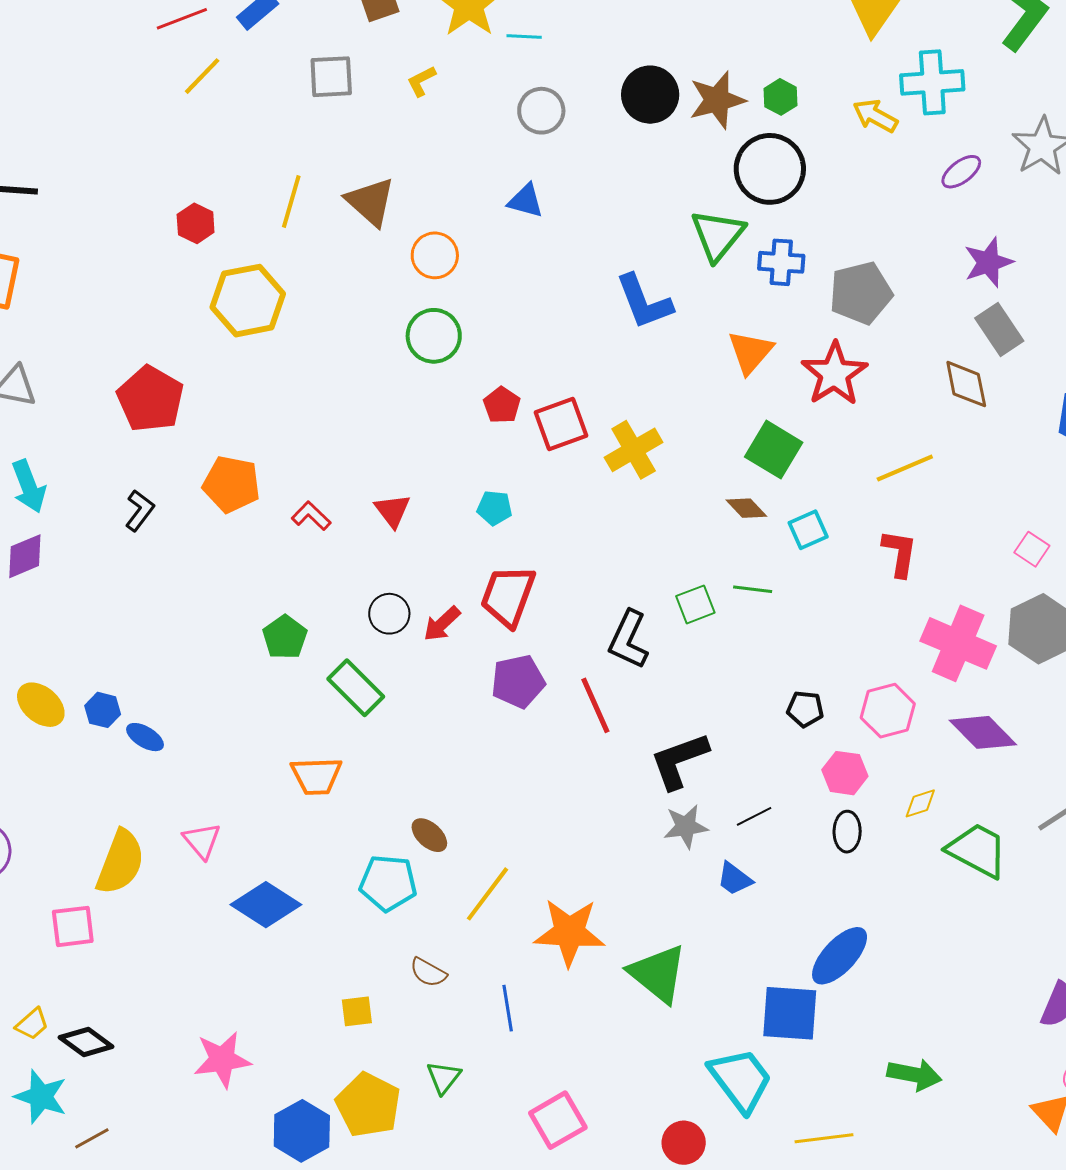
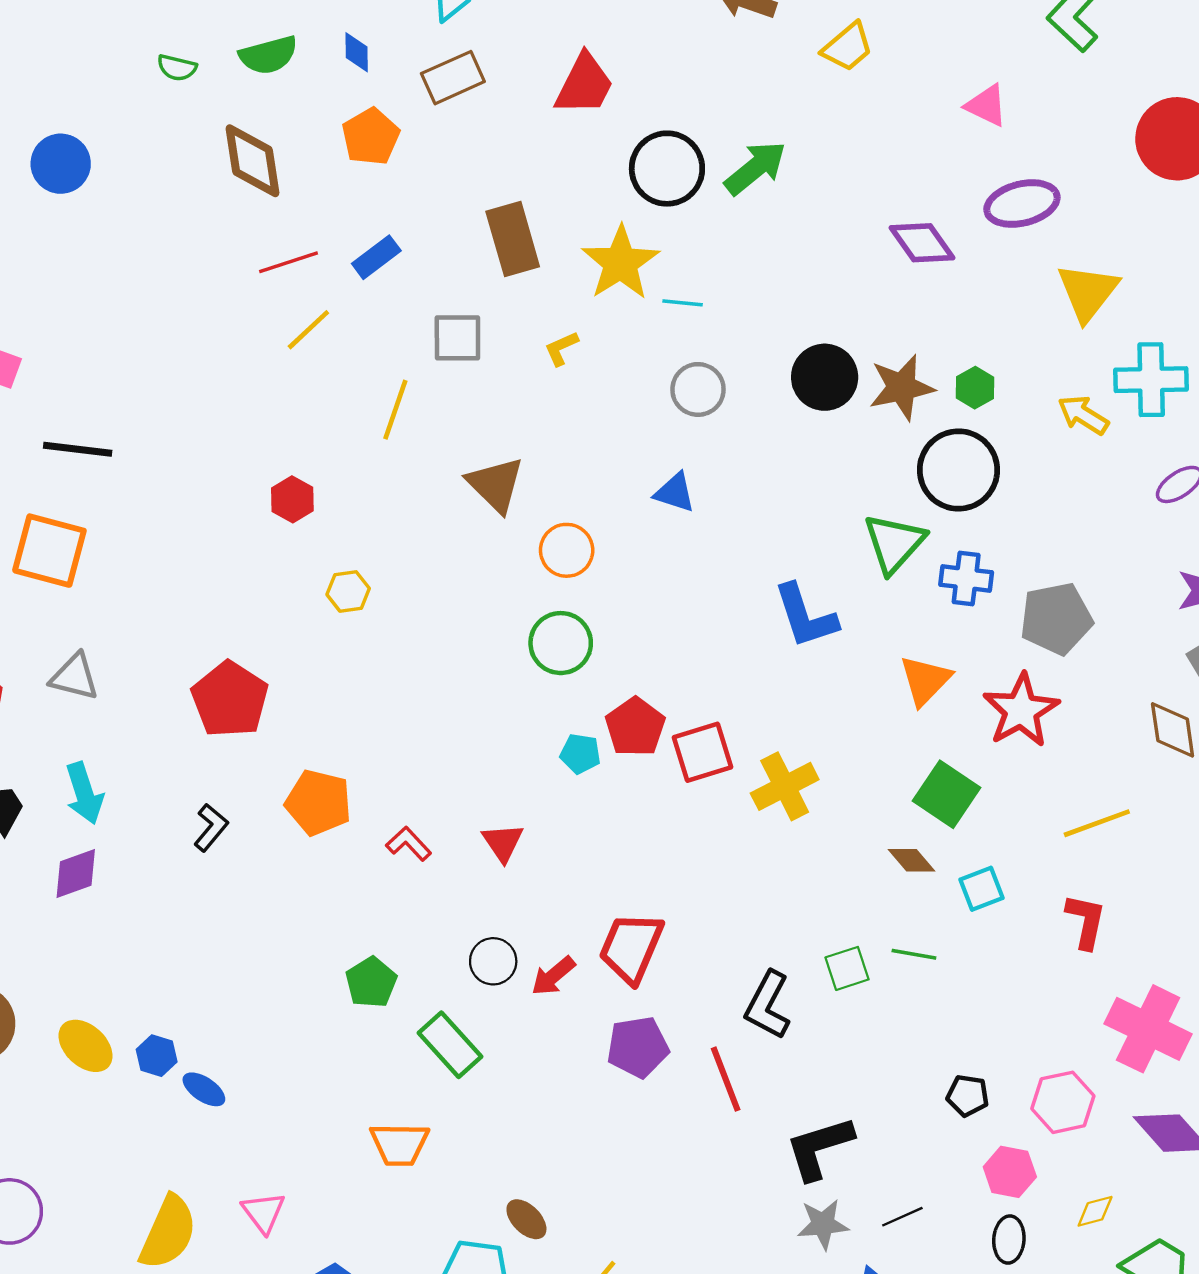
yellow line: (291, 202) -> (395, 410), moved
yellow hexagon: (248, 301) -> (348, 591), size x0.5
red pentagon: (502, 405) -> (635, 727), size x1.4
cyan pentagon: (495, 508) -> (580, 754), moved

